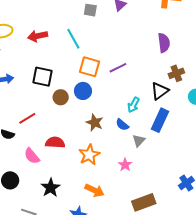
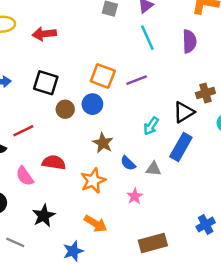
cyan line: (73, 39) -> (147, 38), moved
purple semicircle: (164, 43) -> (189, 41), moved
blue semicircle: (122, 125) -> (128, 163), moved
gray triangle: (139, 140) -> (153, 169), turned 48

